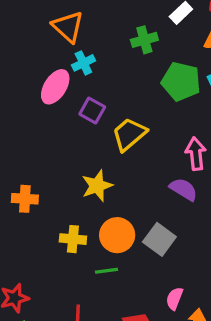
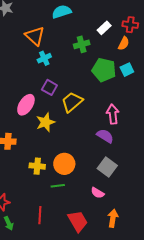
pink ellipse: (55, 87) -> (26, 105), moved
yellow star: (97, 186) -> (45, 122), moved
gray square: (159, 239) -> (107, 167), moved
pink semicircle: (174, 299) -> (98, 193), moved, turned -80

